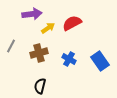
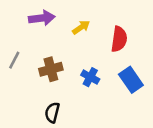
red semicircle: (72, 23) -> (119, 39), moved, turned 126
yellow arrow: (48, 28) -> (81, 27), moved

